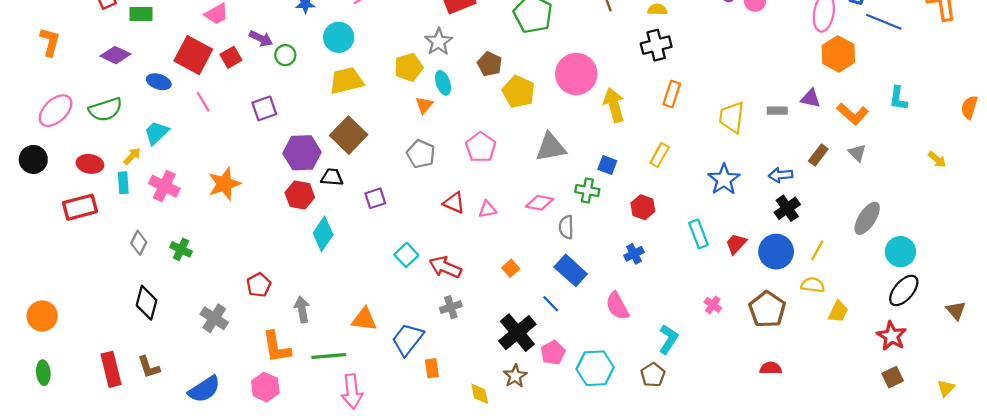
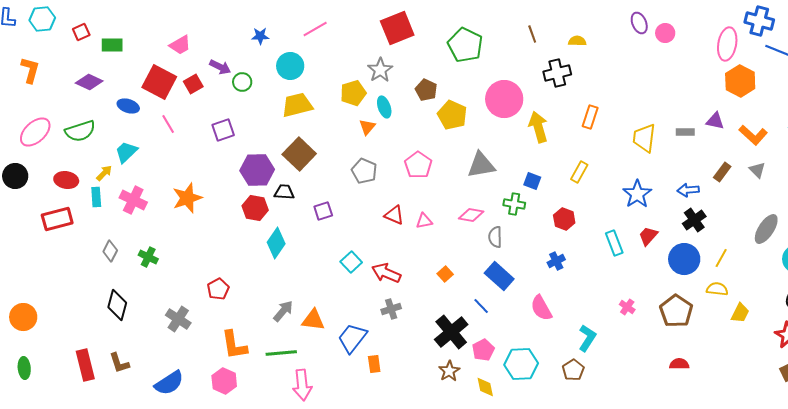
black cross: (656, 45) -> (557, 73), moved
red trapezoid: (736, 244) -> (648, 236), moved
gray arrow: (302, 309) -> (283, 311), moved, turned 50
yellow diamond: (480, 394) -> (485, 387), moved

